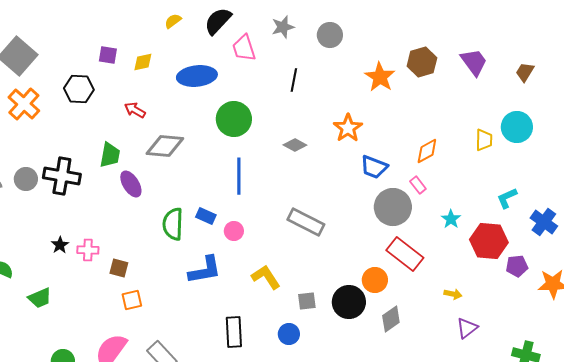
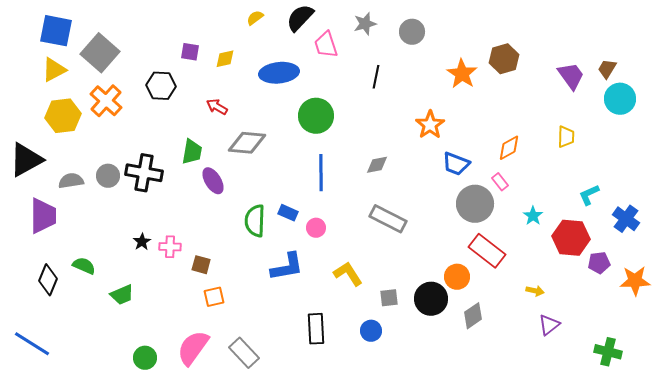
purple trapezoid: (474, 62) -> (571, 76), moved
cyan circle: (517, 127) -> (620, 99), moved
gray diamond: (295, 145) -> (377, 165), moved, turned -40

